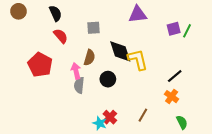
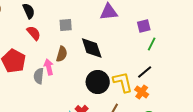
green line: (187, 31) -> (152, 44), moved
yellow L-shape: (138, 60) -> (123, 82), moved
black circle: (108, 79) -> (98, 82), moved, size x1.5
gray semicircle: (79, 85) -> (39, 76), moved

